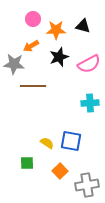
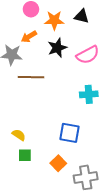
yellow semicircle: (47, 143) -> (19, 135), moved

